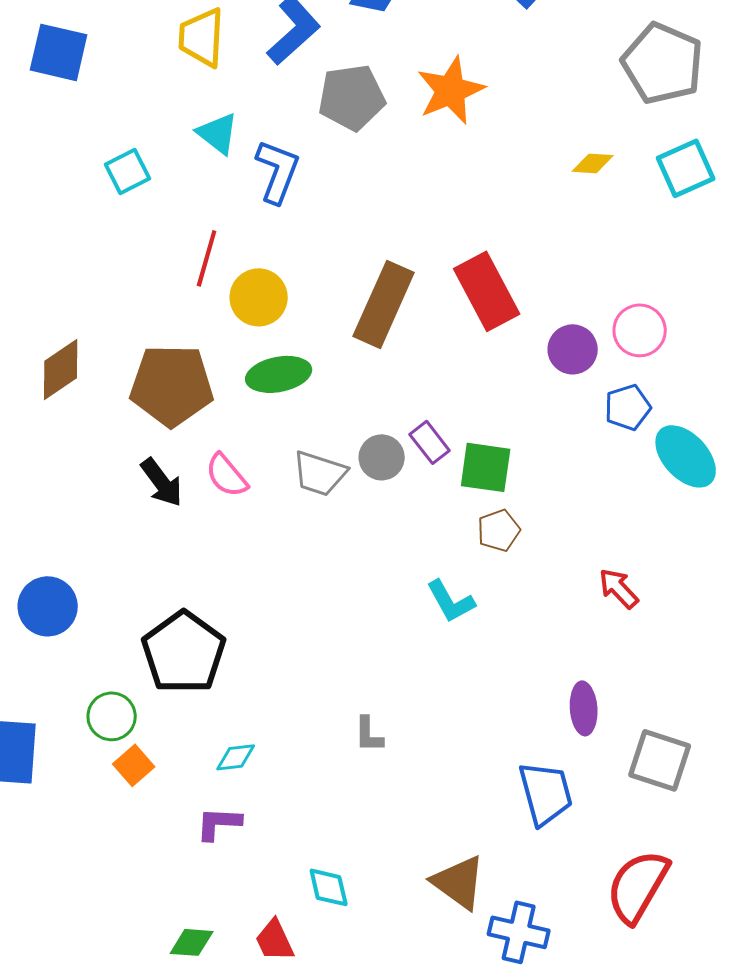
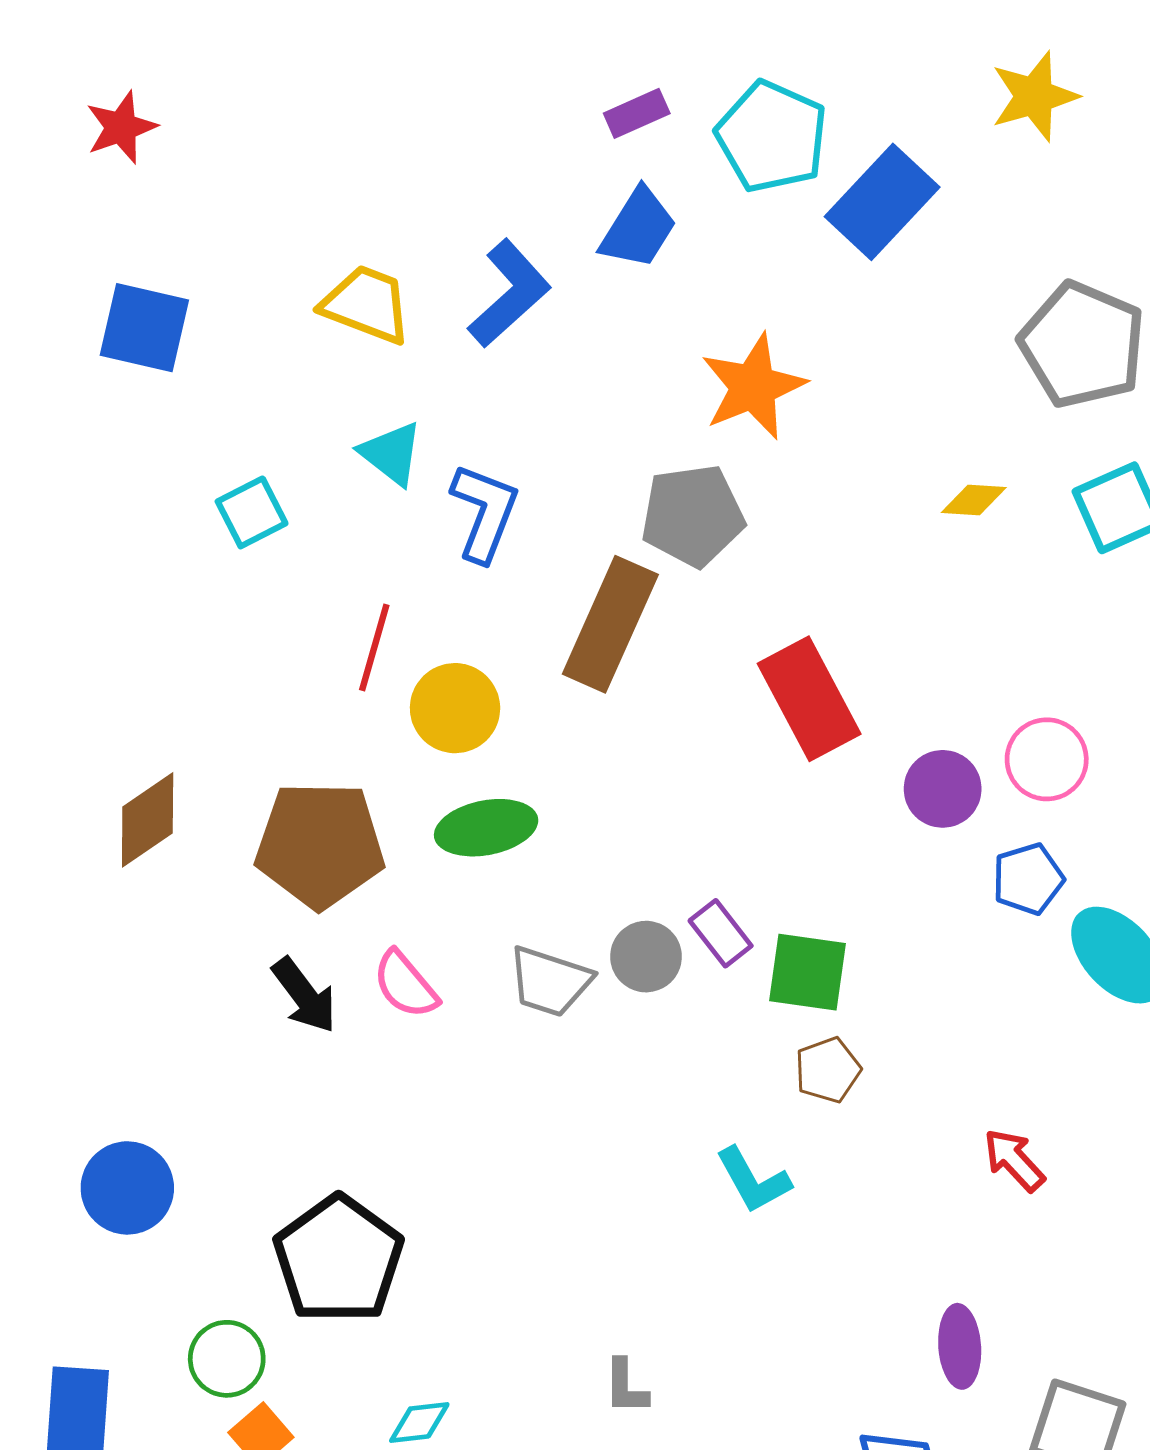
yellow trapezoid: (202, 37) -> (366, 304), turned 108
gray pentagon: (352, 97) -> (693, 516), moved
brown rectangle: (384, 304) -> (610, 624), moved

